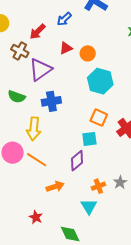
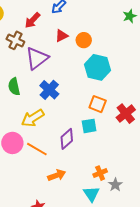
green semicircle: (17, 97) -> (14, 87), turned 60
blue cross: (51, 101) -> (49, 90), turned -36
yellow arrow: (34, 129) -> (33, 118), turned 55
purple diamond: (77, 161) -> (67, 139), moved
gray star: (120, 182) -> (115, 185), moved

